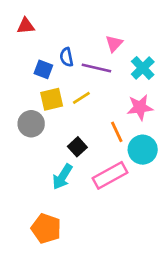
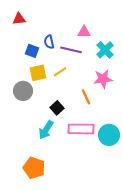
pink triangle: (114, 44) -> (84, 32), turned 48
cyan circle: (143, 150) -> (109, 135), moved
pink rectangle: (110, 175) -> (81, 129), turned 30

